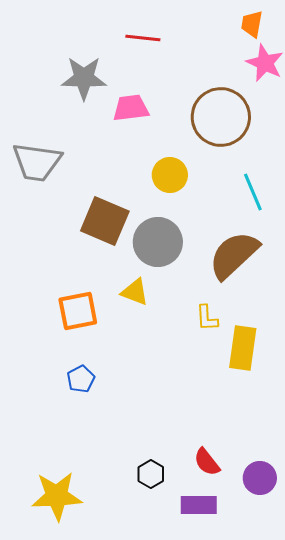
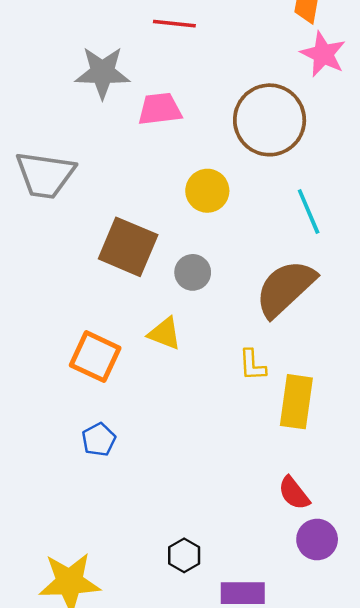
gray circle: (158, 242) -> (193, 272), size x0.6
orange square: (78, 311) -> (95, 357), turned 36
red semicircle: (207, 462) -> (294, 493), moved
purple circle: (260, 478) -> (317, 539), moved

